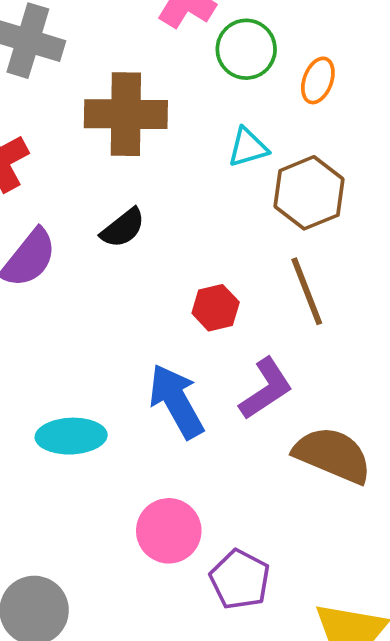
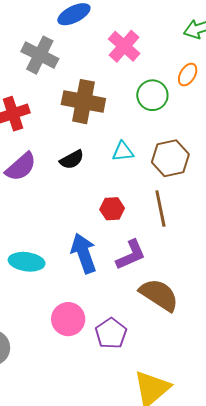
green circle: (246, 49) -> (152, 95), moved
orange ellipse: (318, 80) -> (188, 75), moved
cyan triangle: (248, 147) -> (123, 152), moved
purple pentagon: (240, 579) -> (111, 333), moved

